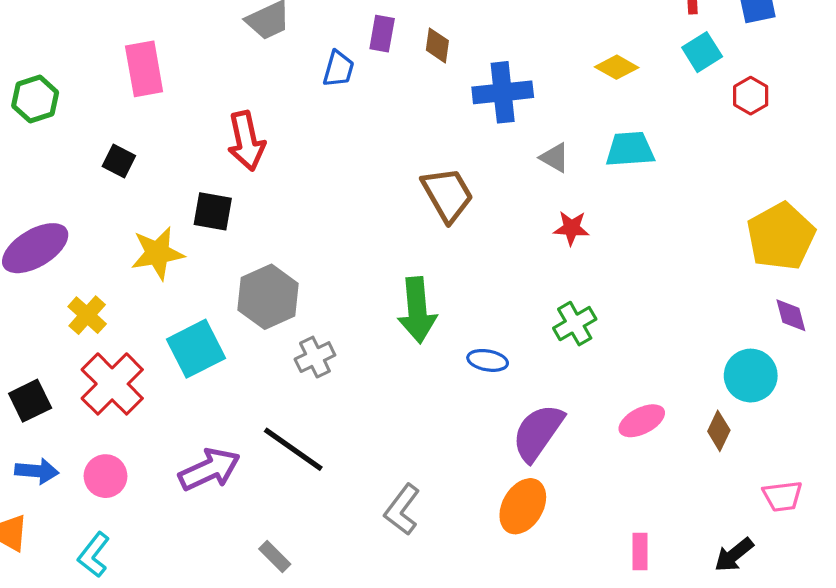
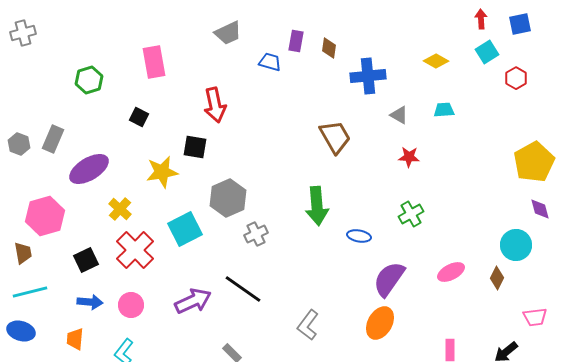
blue trapezoid: (338, 69) -> (270, 62), turned -90
cyan trapezoid: (630, 149) -> (444, 110), size x0.7

